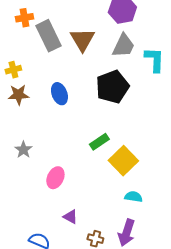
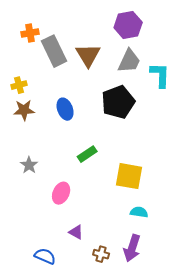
green rectangle: (99, 142) -> (87, 154), moved
yellow square: (123, 161) -> (129, 176), turned -36

